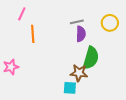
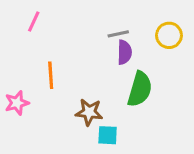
orange line: (33, 34) -> (51, 75), moved
brown star: (79, 73) -> (89, 112), moved

